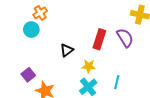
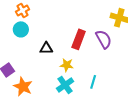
cyan circle: (31, 30) -> (21, 29), moved
black triangle: (67, 50) -> (46, 48), turned 32

